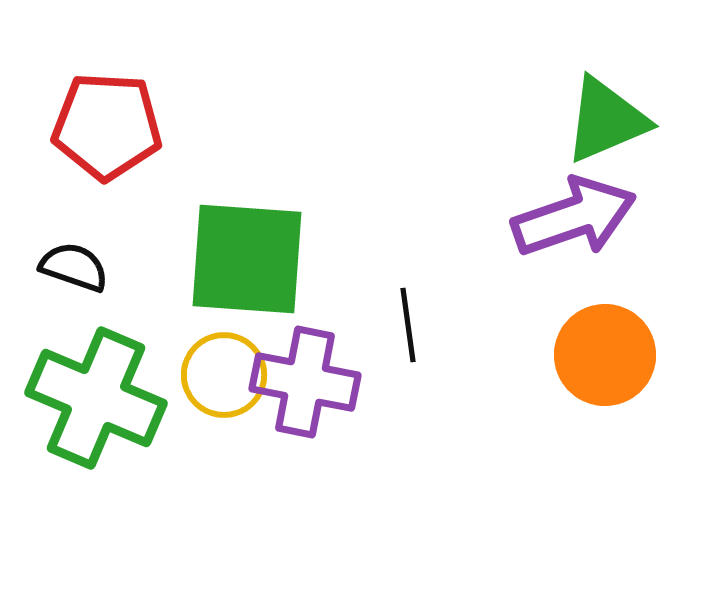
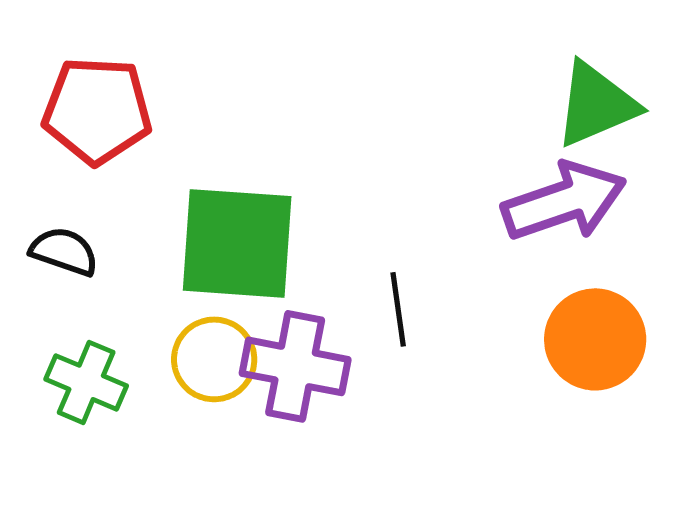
green cross: (96, 398) -> (86, 382), size x0.6

